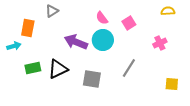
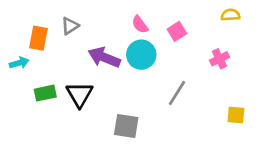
gray triangle: (52, 11) -> (70, 26), moved
black triangle: (58, 69) -> (80, 94), turned -35
gray square: (92, 79) -> (126, 126), moved

